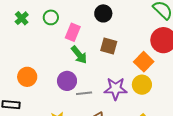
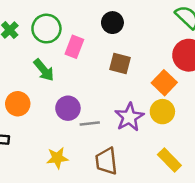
green circle: (51, 17) -> (46, 29), size x1.5
green arrow: (79, 55) -> (44, 70), moved
purple star: (116, 89) -> (129, 117), turned -30

